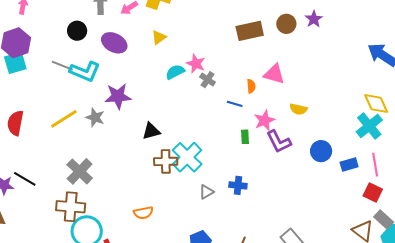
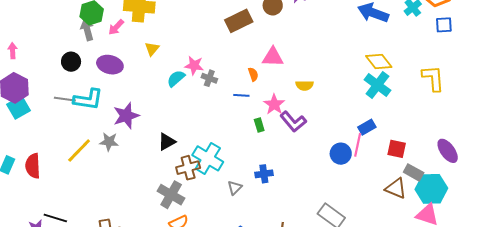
blue circle: (321, 151) -> (341, 154), moved
pink line: (375, 165) -> (358, 145), moved, turned 35
gray cross: (80, 171) -> (171, 195), moved

